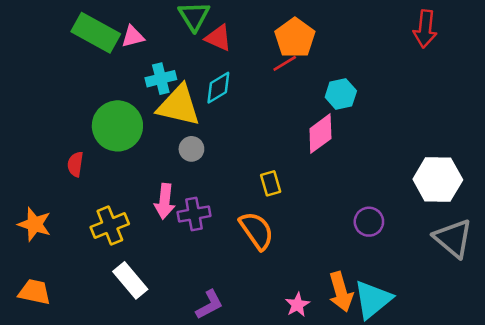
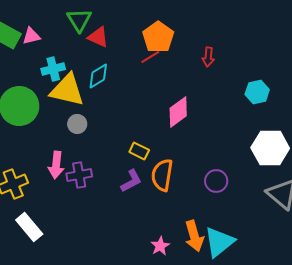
red arrow: (425, 29) -> (208, 57), moved, size x0.7
cyan hexagon: (341, 94) -> (257, 92), moved
yellow rectangle: (271, 183) -> (139, 151), turned -48
orange semicircle: (257, 231) -> (162, 175), moved, turned -136
purple L-shape: (209, 305) -> (131, 181), moved

